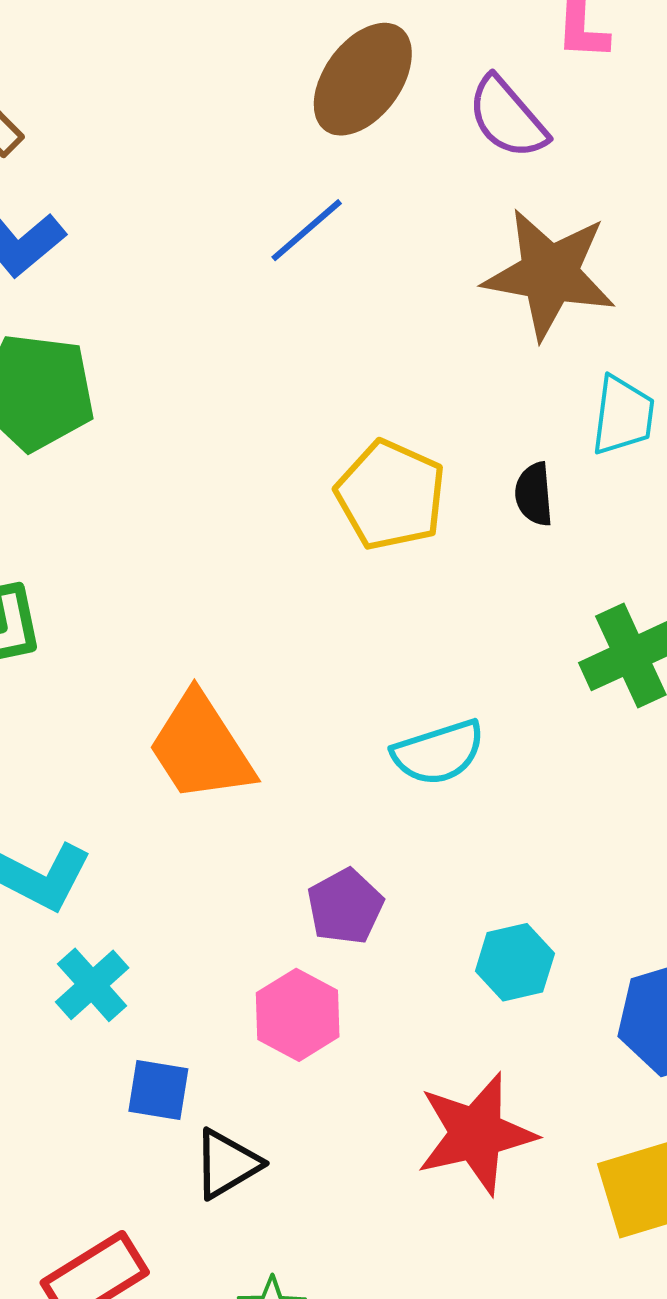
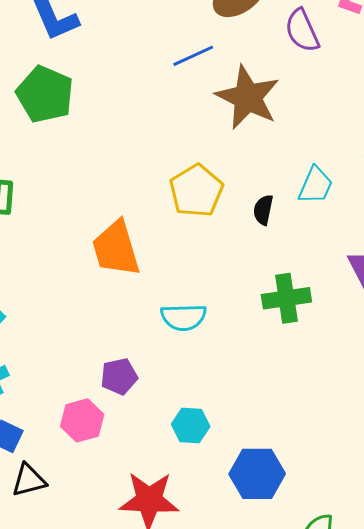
brown star: (549, 274) -> (248, 97), moved
orange trapezoid: (201, 748) -> (116, 248), moved

